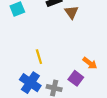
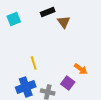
blue cross: (30, 83) -> (26, 87), turned 36

